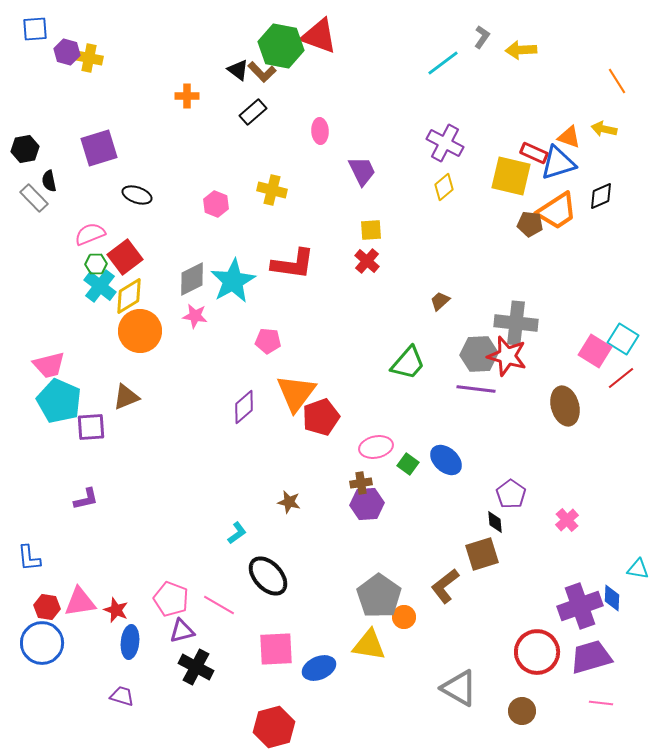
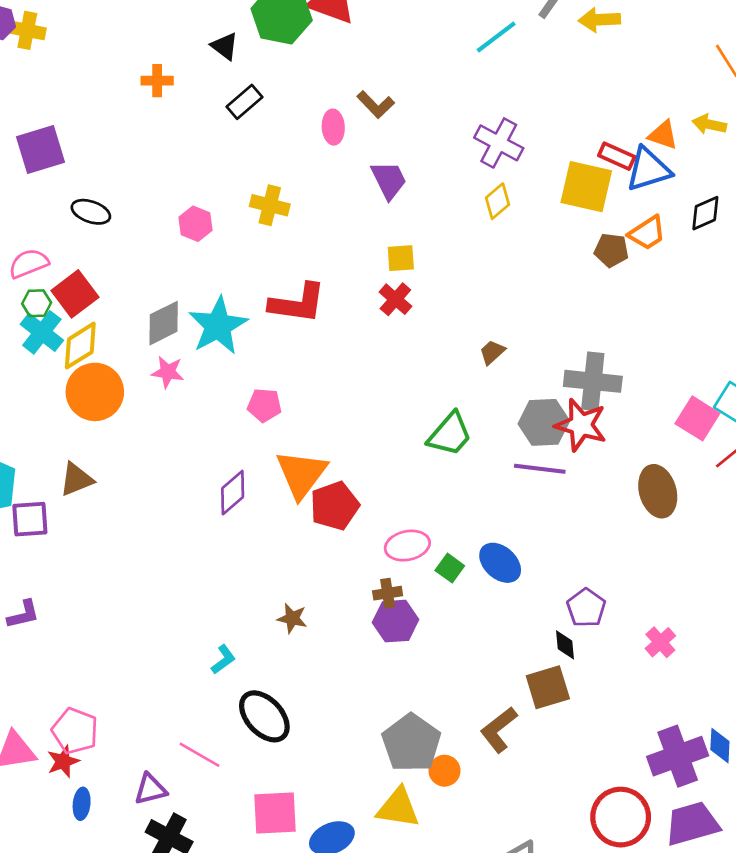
brown L-shape: (262, 72) -> (376, 105), moved
orange trapezoid: (557, 211) -> (647, 233), size x0.7
pink pentagon: (171, 599) -> (75, 731), moved
red star: (116, 610) -> (63, 761), turned 30
blue ellipse: (130, 642) -> (82, 804), size x0.7

